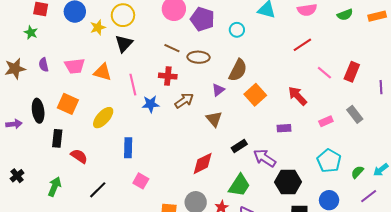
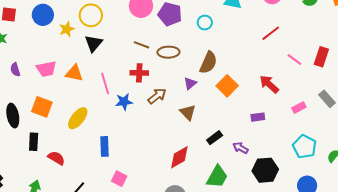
purple arrow: (265, 158) -> (240, 148), size x0.7

